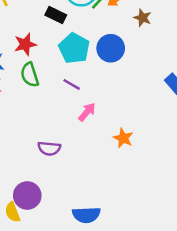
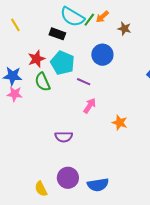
cyan pentagon: (74, 48) -> (63, 63), moved
purple line: (72, 84) -> (84, 82), moved
purple circle: (27, 196) -> (68, 178), moved

